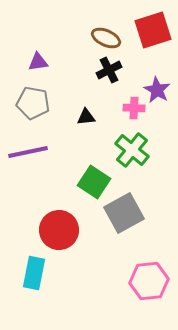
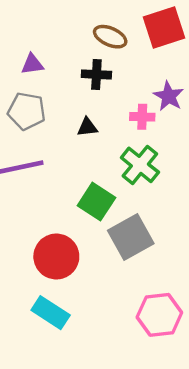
black cross: (109, 70) -> (96, 74), moved, turned 30
cyan rectangle: (34, 273) -> (51, 313), moved, turned -68

